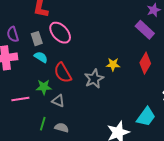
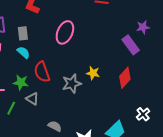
pink ellipse: (60, 33) -> (65, 32), moved, turned 55
green line: (43, 124) -> (11, 108), moved
gray semicircle: (62, 128) -> (55, 126), moved

